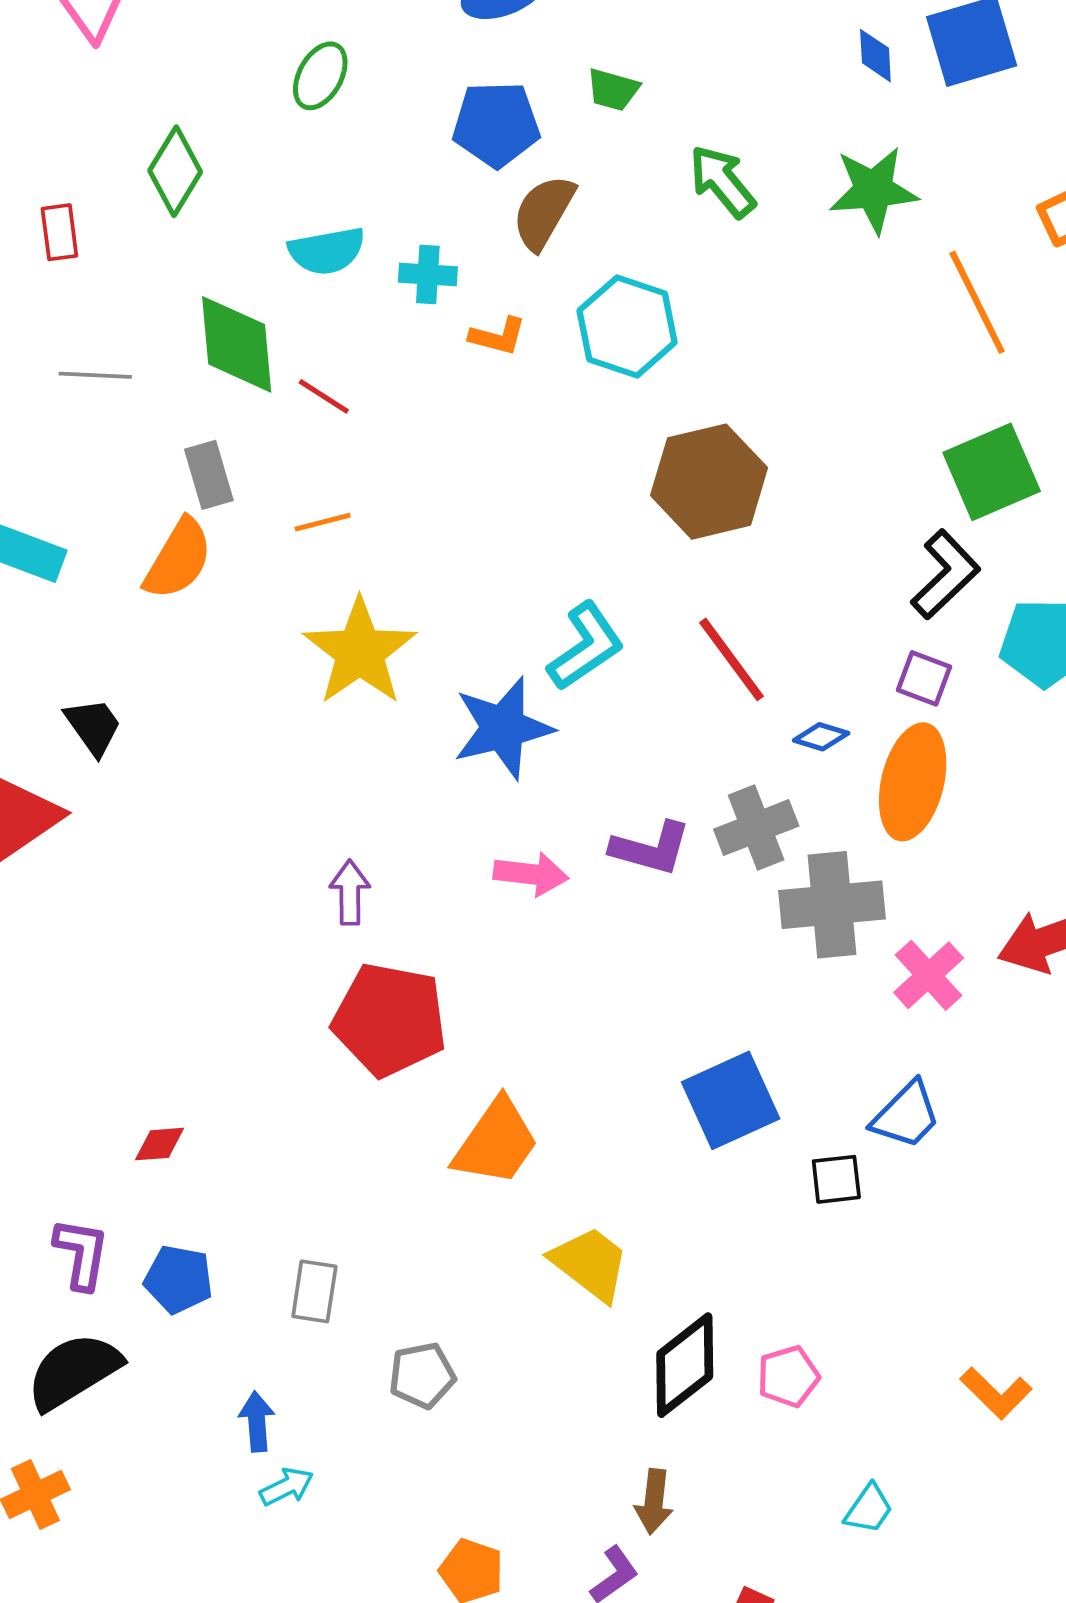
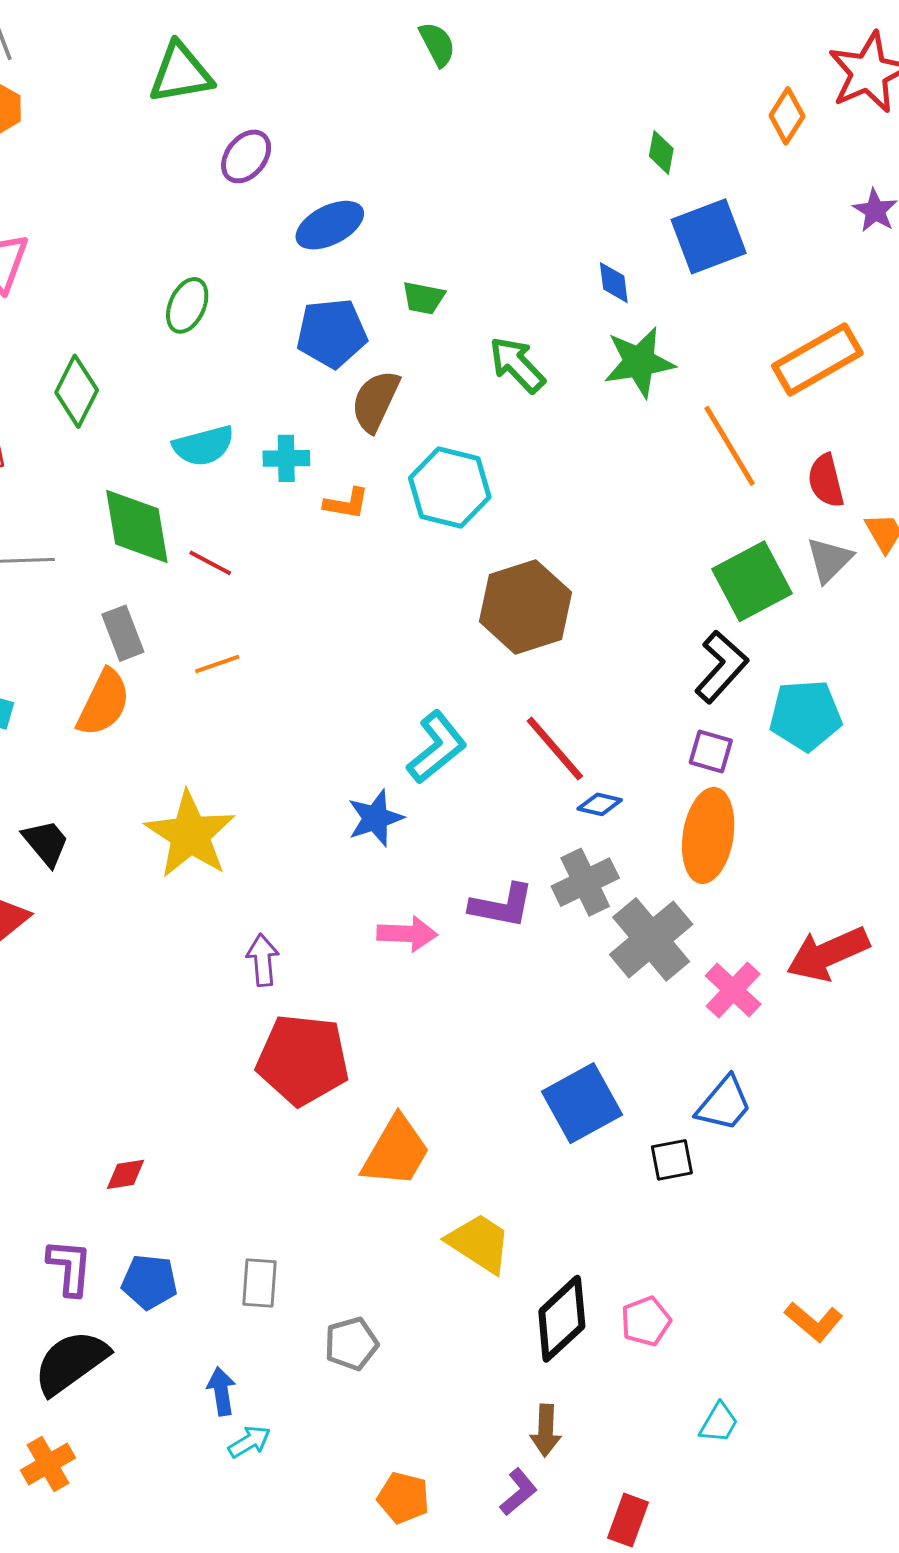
blue diamond: (875, 56) -> (614, 283), moved
yellow star: (360, 652) -> (190, 835), moved
blue star: (503, 728) -> (375, 818), size x0.7
blue diamond: (821, 737) -> (600, 804), moved
gray cross: (832, 905) -> (651, 939), turned -30

